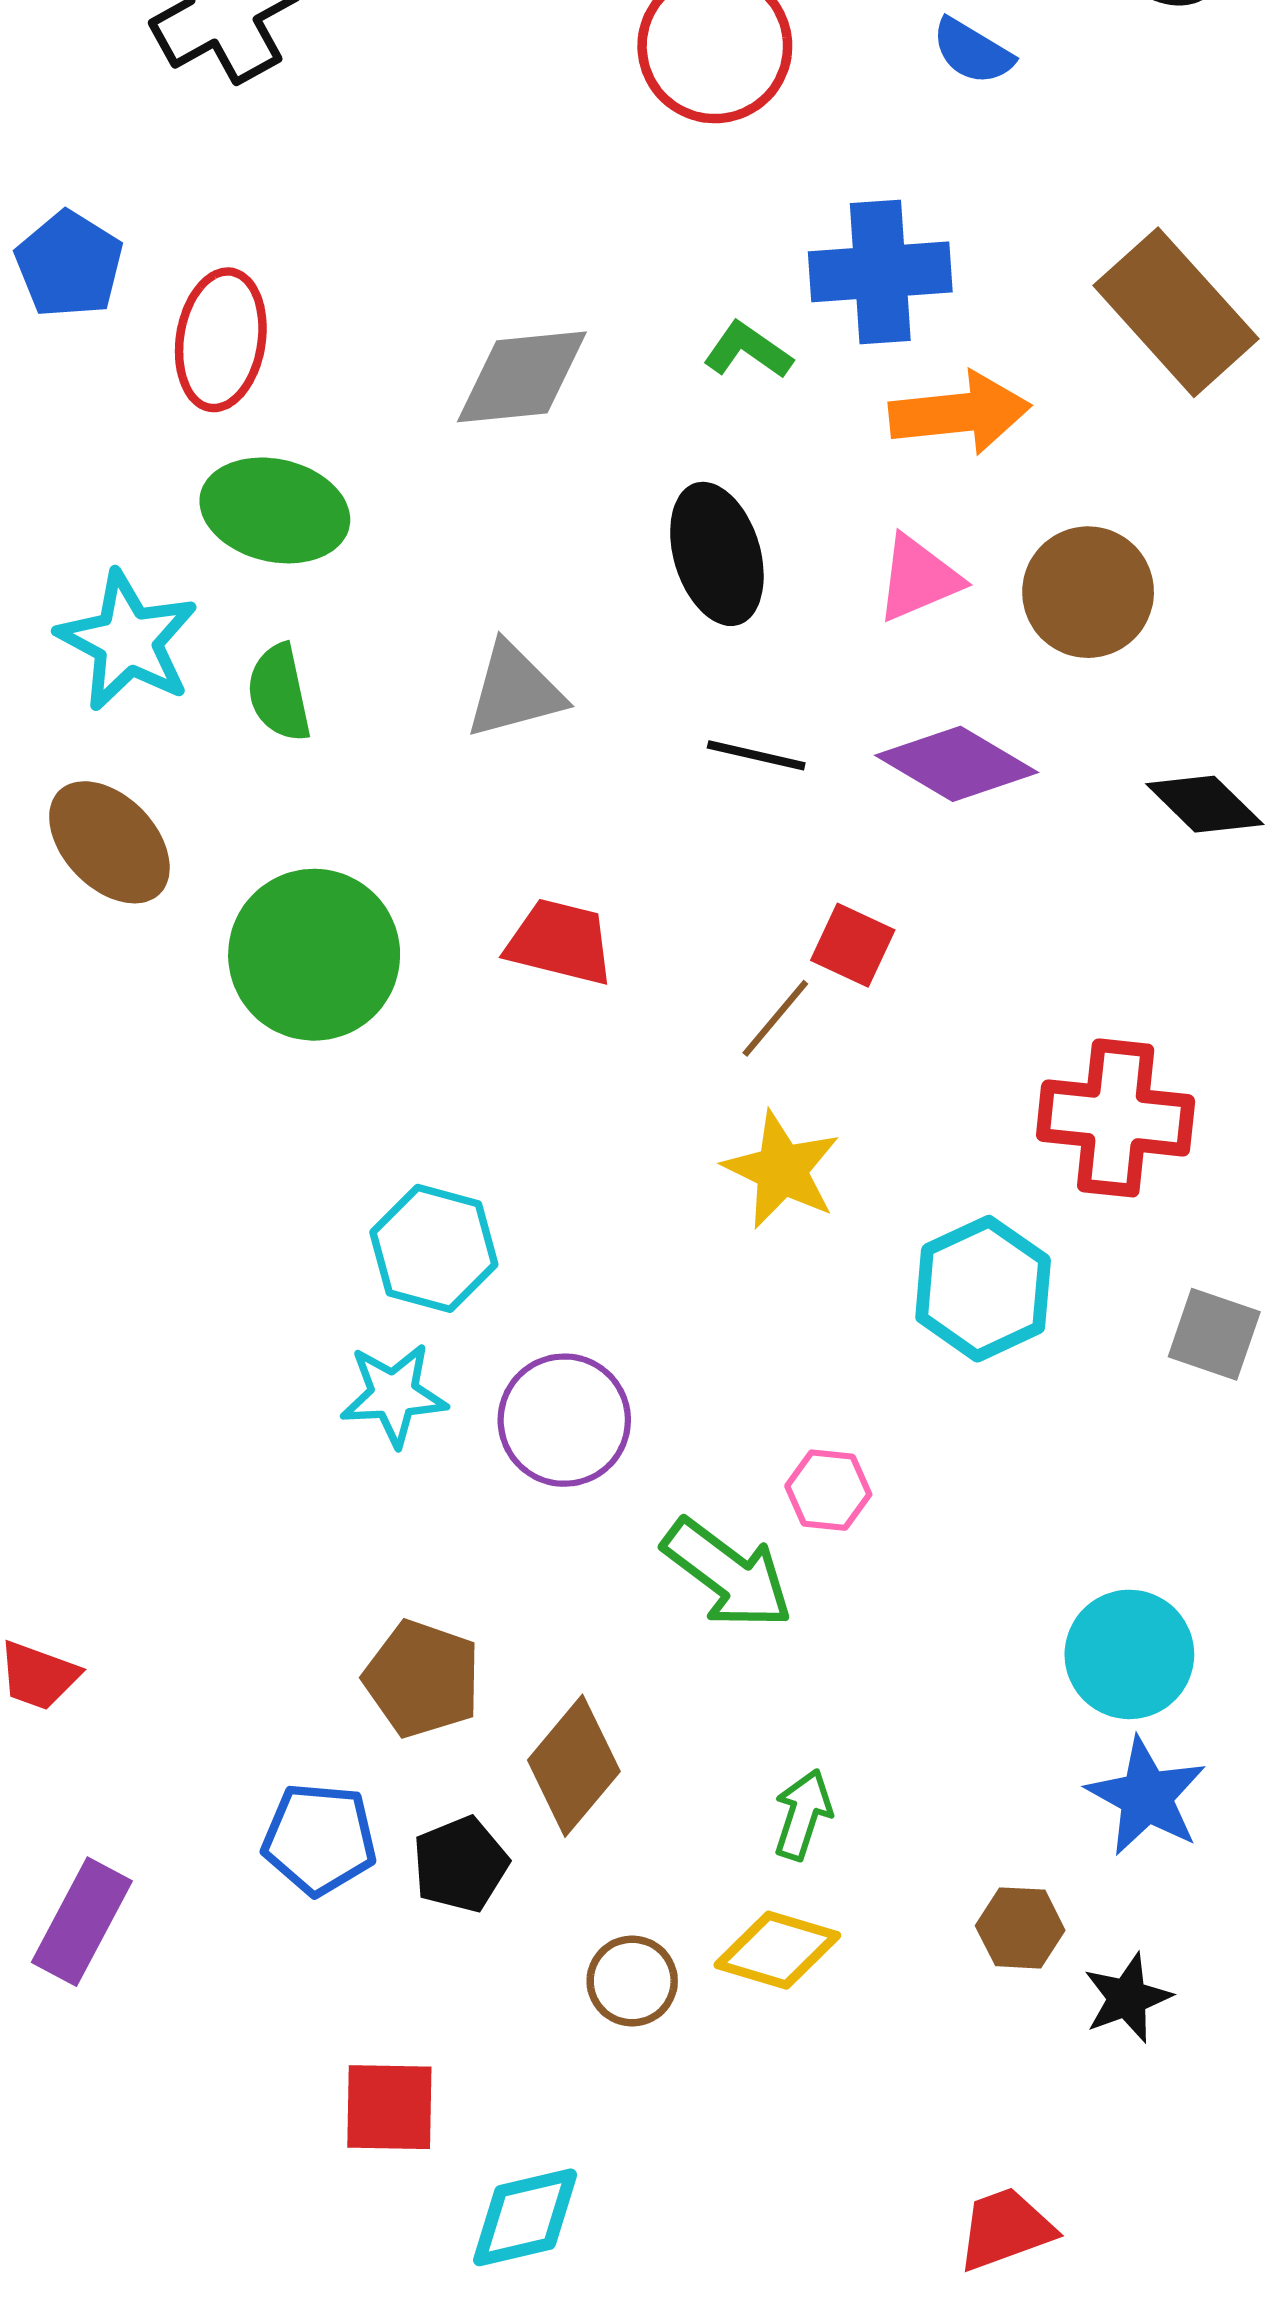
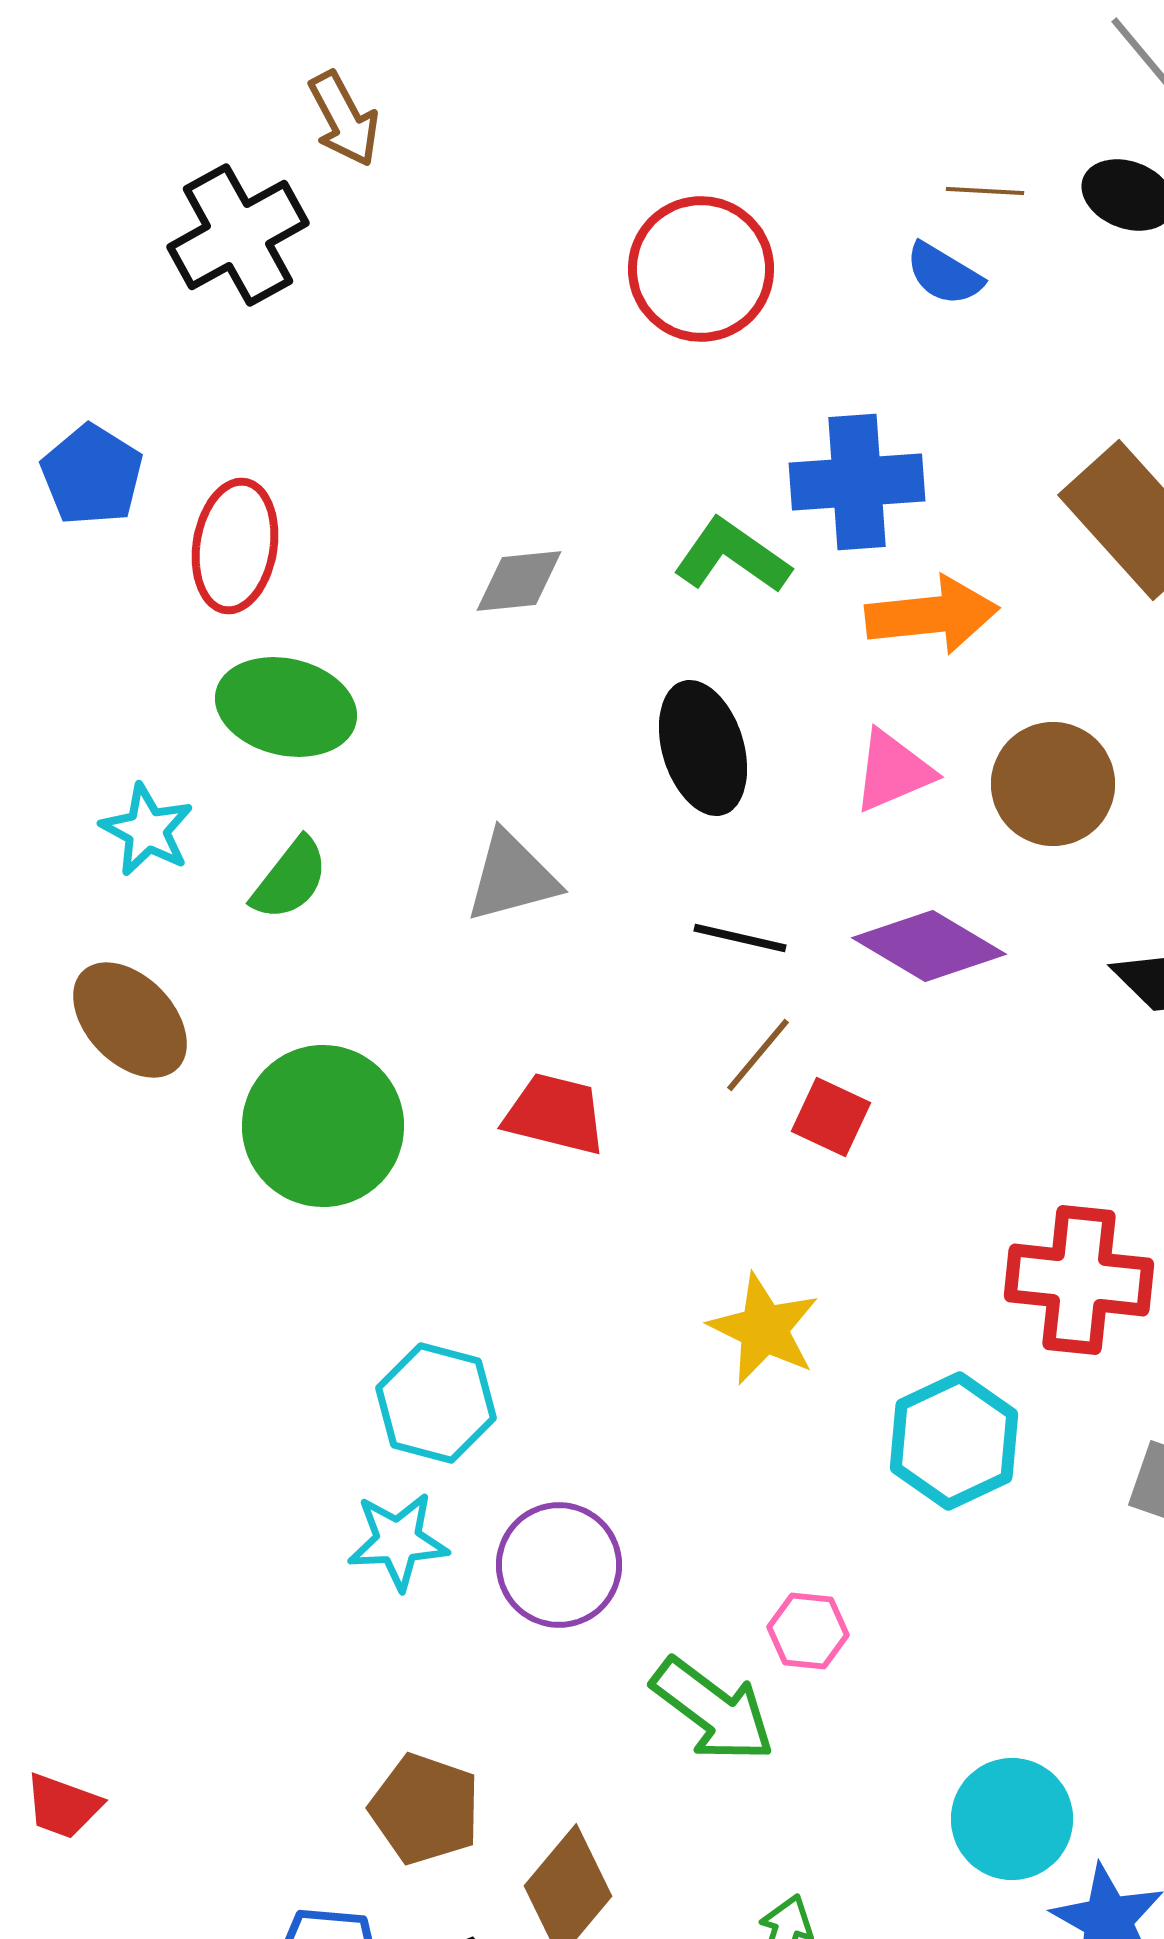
green L-shape: (748, 350) -> (732, 556), size x1.4
gray diamond: (522, 377) -> (519, 581), size x0.7
cyan star: (127, 641) -> (147, 830), size x0.7
green semicircle: (279, 693) -> (290, 879), turned -130
brown line: (775, 1018) -> (758, 1055), moved
cyan circle: (1129, 1654) -> (1012, 1819), moved

